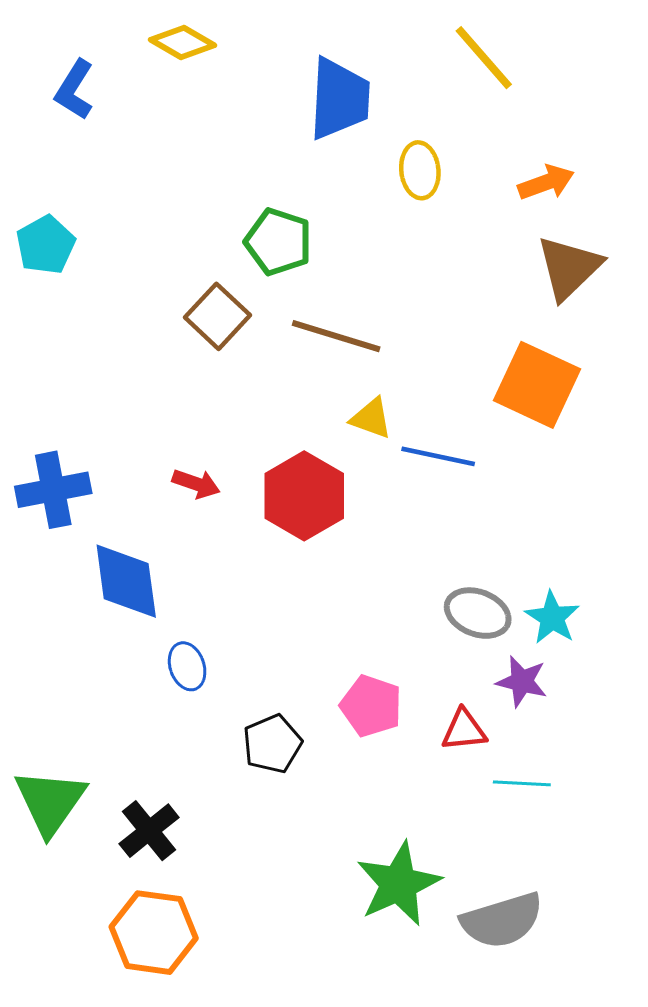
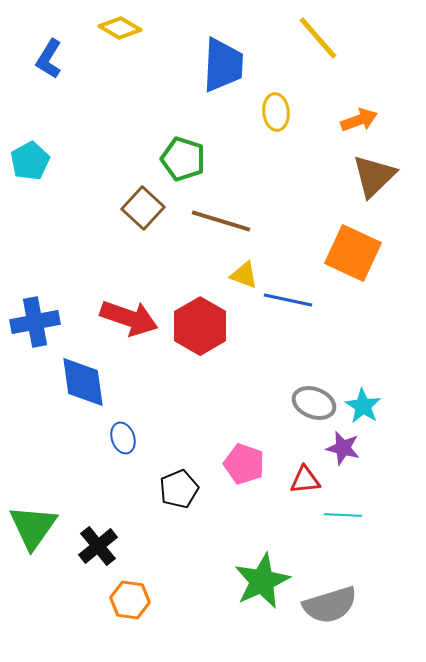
red arrow: (196, 484) -> (129, 318), size x1.8
orange hexagon: (154, 933) -> (130, 600), moved, size x0.7

